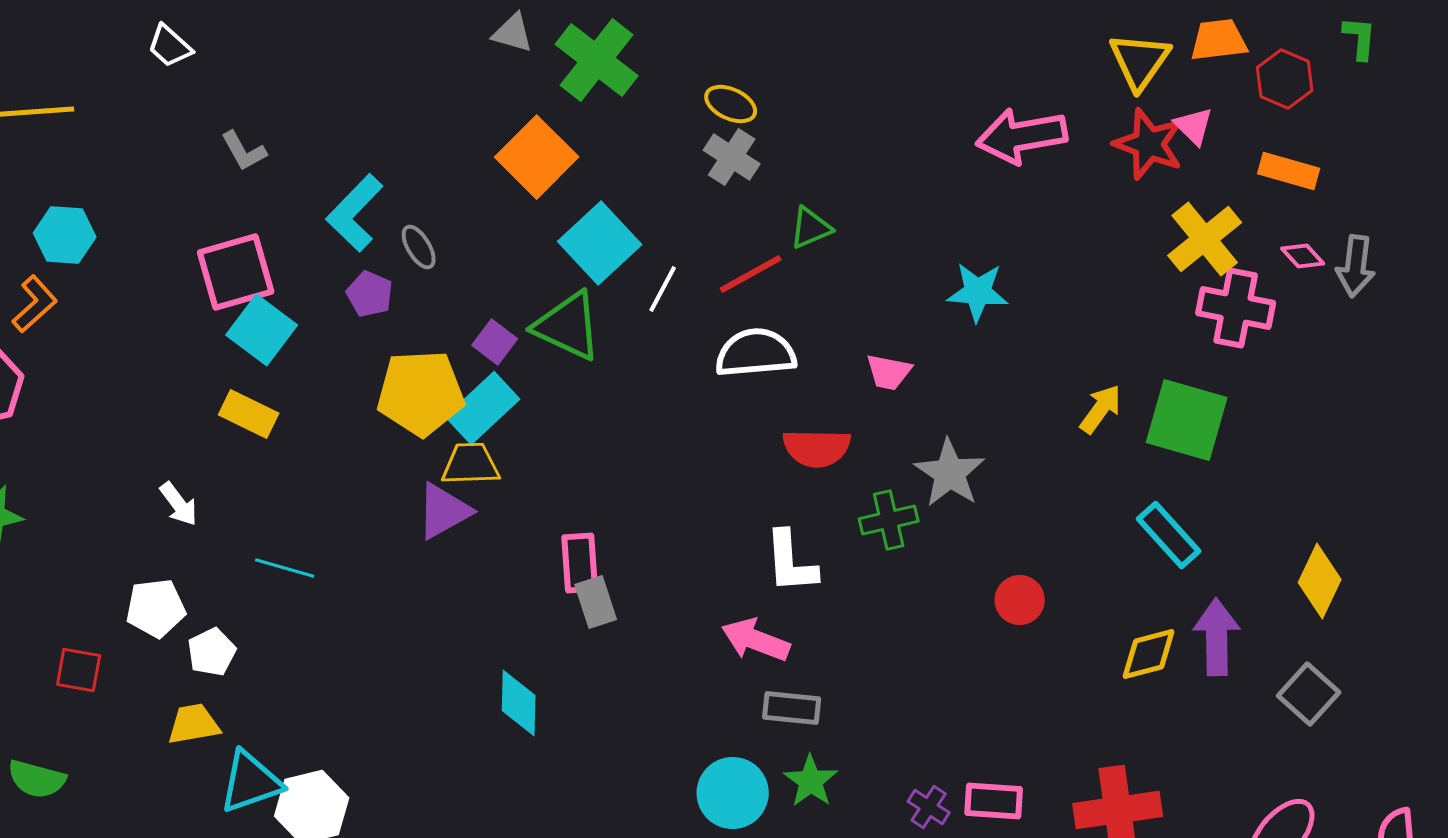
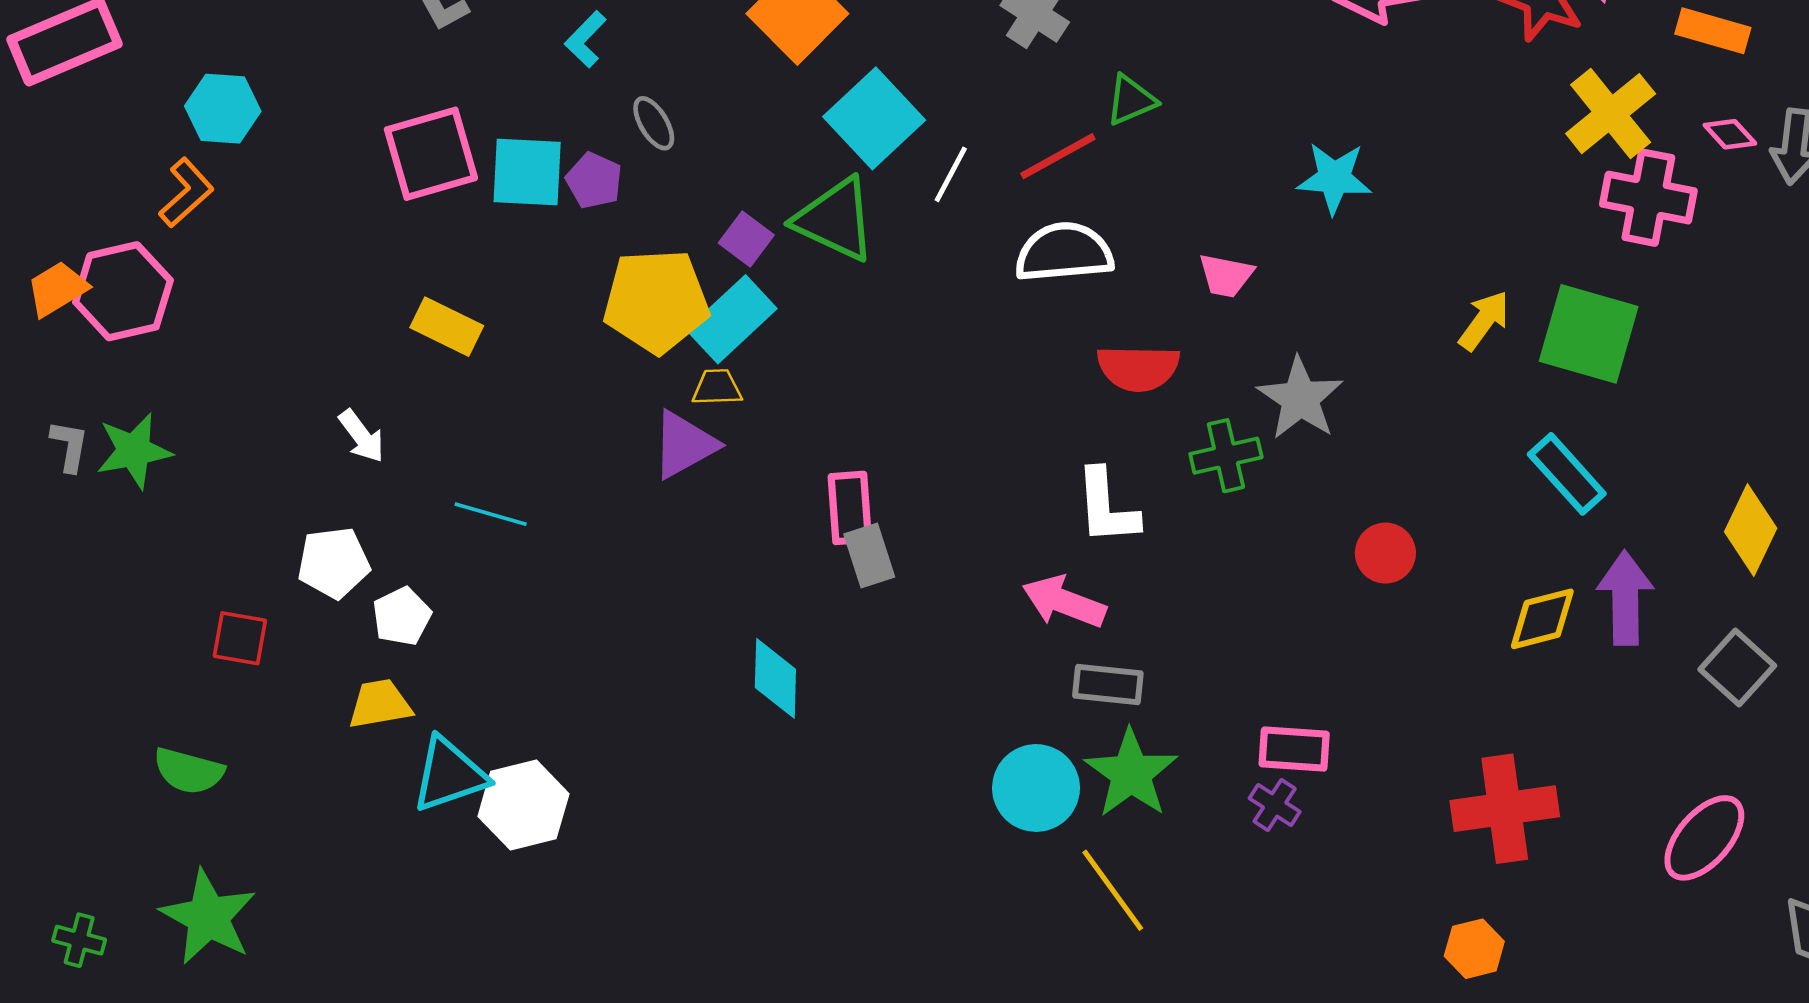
cyan L-shape: (355, 213) -> (586, 39), moved, size x0.6
cyan square: (262, 330) -> (527, 172), moved, turned -34
yellow trapezoid: (471, 464) -> (717, 387), size x0.7
green star: (811, 781) -> (1131, 773), size x1.4
pink rectangle: (994, 801) -> (1294, 749), moved

